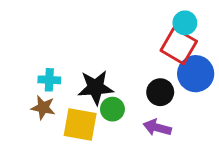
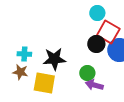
cyan circle: (185, 23) -> (97, 13), moved
black circle: (160, 92) -> (96, 44), moved
green circle: (112, 109) -> (87, 73), moved

